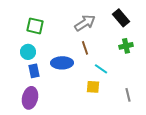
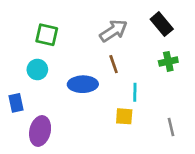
cyan line: (101, 69) -> (135, 92), turned 56
blue rectangle: (34, 71) -> (16, 103), moved

